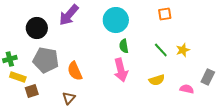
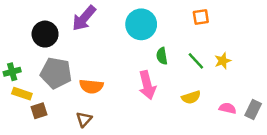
green semicircle: (124, 46) -> (162, 56), moved
orange semicircle: (75, 71) -> (91, 86), turned -60
gray rectangle: (208, 77) -> (253, 109), moved

